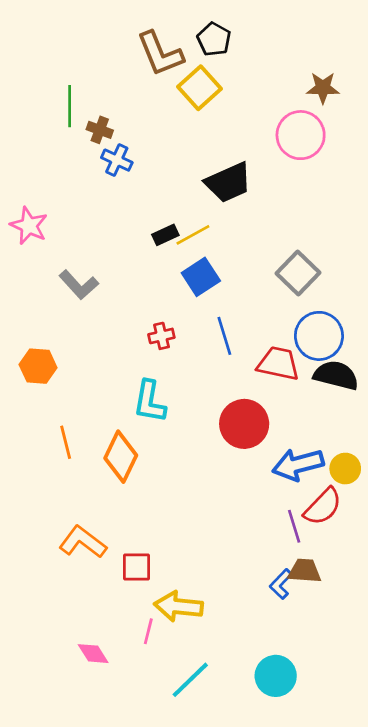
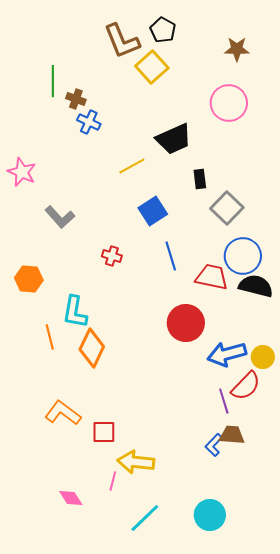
brown star: (323, 88) -> (237, 49), moved
black rectangle: (165, 235) -> (200, 179), moved, turned -72
yellow line: (193, 235) -> (132, 166), moved
red cross: (161, 336) -> (112, 256), moved, turned 30
cyan L-shape: (150, 402) -> (75, 312), moved

